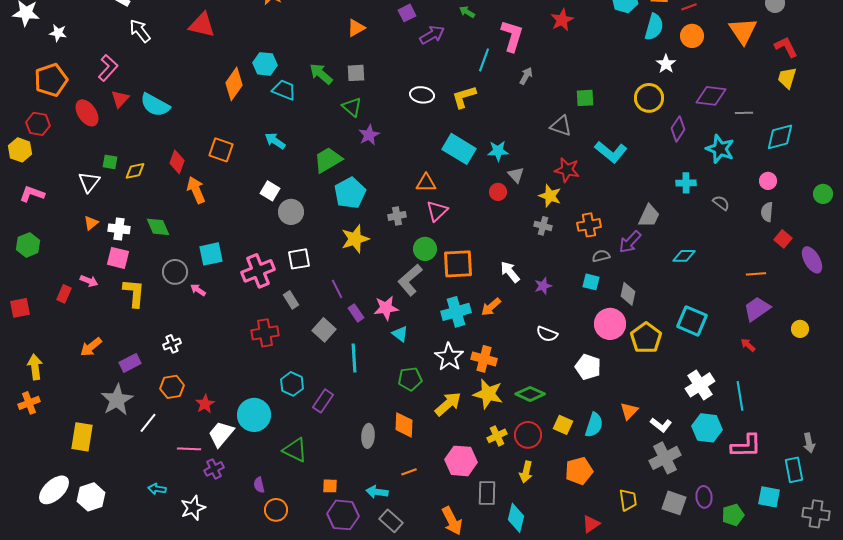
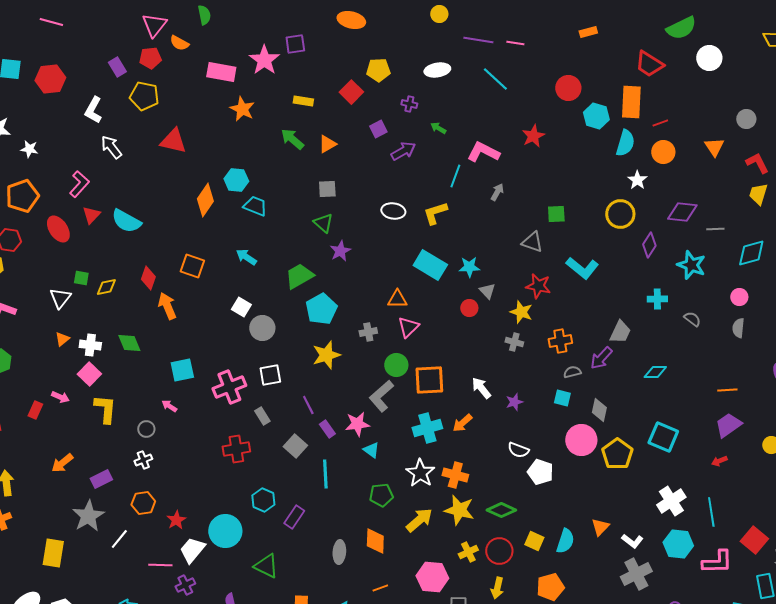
orange triangle: (743, 31) -> (714, 147), size x0.7
pink L-shape: (512, 36) -> (483, 152), turned -80
green arrow: (321, 74) -> (292, 139), moved
red square: (783, 239) -> (754, 540), moved, size x1.5
pink square: (118, 258) -> (89, 374), turned 30
gray circle: (175, 272) -> (146, 429), moved, size x0.7
red arrow: (748, 345) -> (719, 461), turned -63
white pentagon: (588, 367) -> (540, 472), moved

